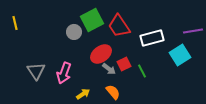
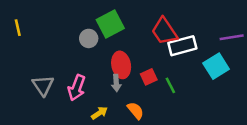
red trapezoid: (119, 26) -> (164, 31), moved
red ellipse: (101, 54) -> (121, 65), turned -65
gray arrow: (109, 69) -> (116, 83), moved, turned 48

